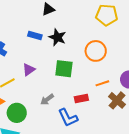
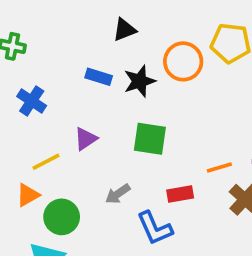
black star: (57, 37) -> (140, 81), turned 30
orange circle: (96, 51) -> (183, 61), moved

